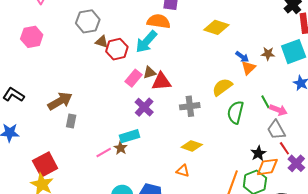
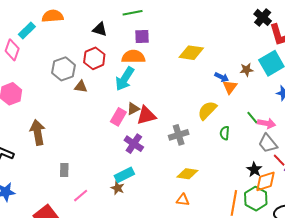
red hexagon: (117, 49) -> (94, 58), moved
brown arrow: (60, 101) -> (38, 132), moved, turned -60
green semicircle: (235, 112) -> (225, 133), size x0.6
pink line: (104, 152) -> (81, 196), moved

